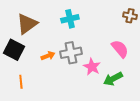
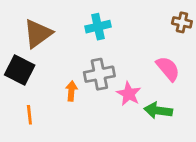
orange arrow: (48, 56) -> (71, 91), moved, turned -64
green arrow: (113, 79) -> (158, 111), turned 36

